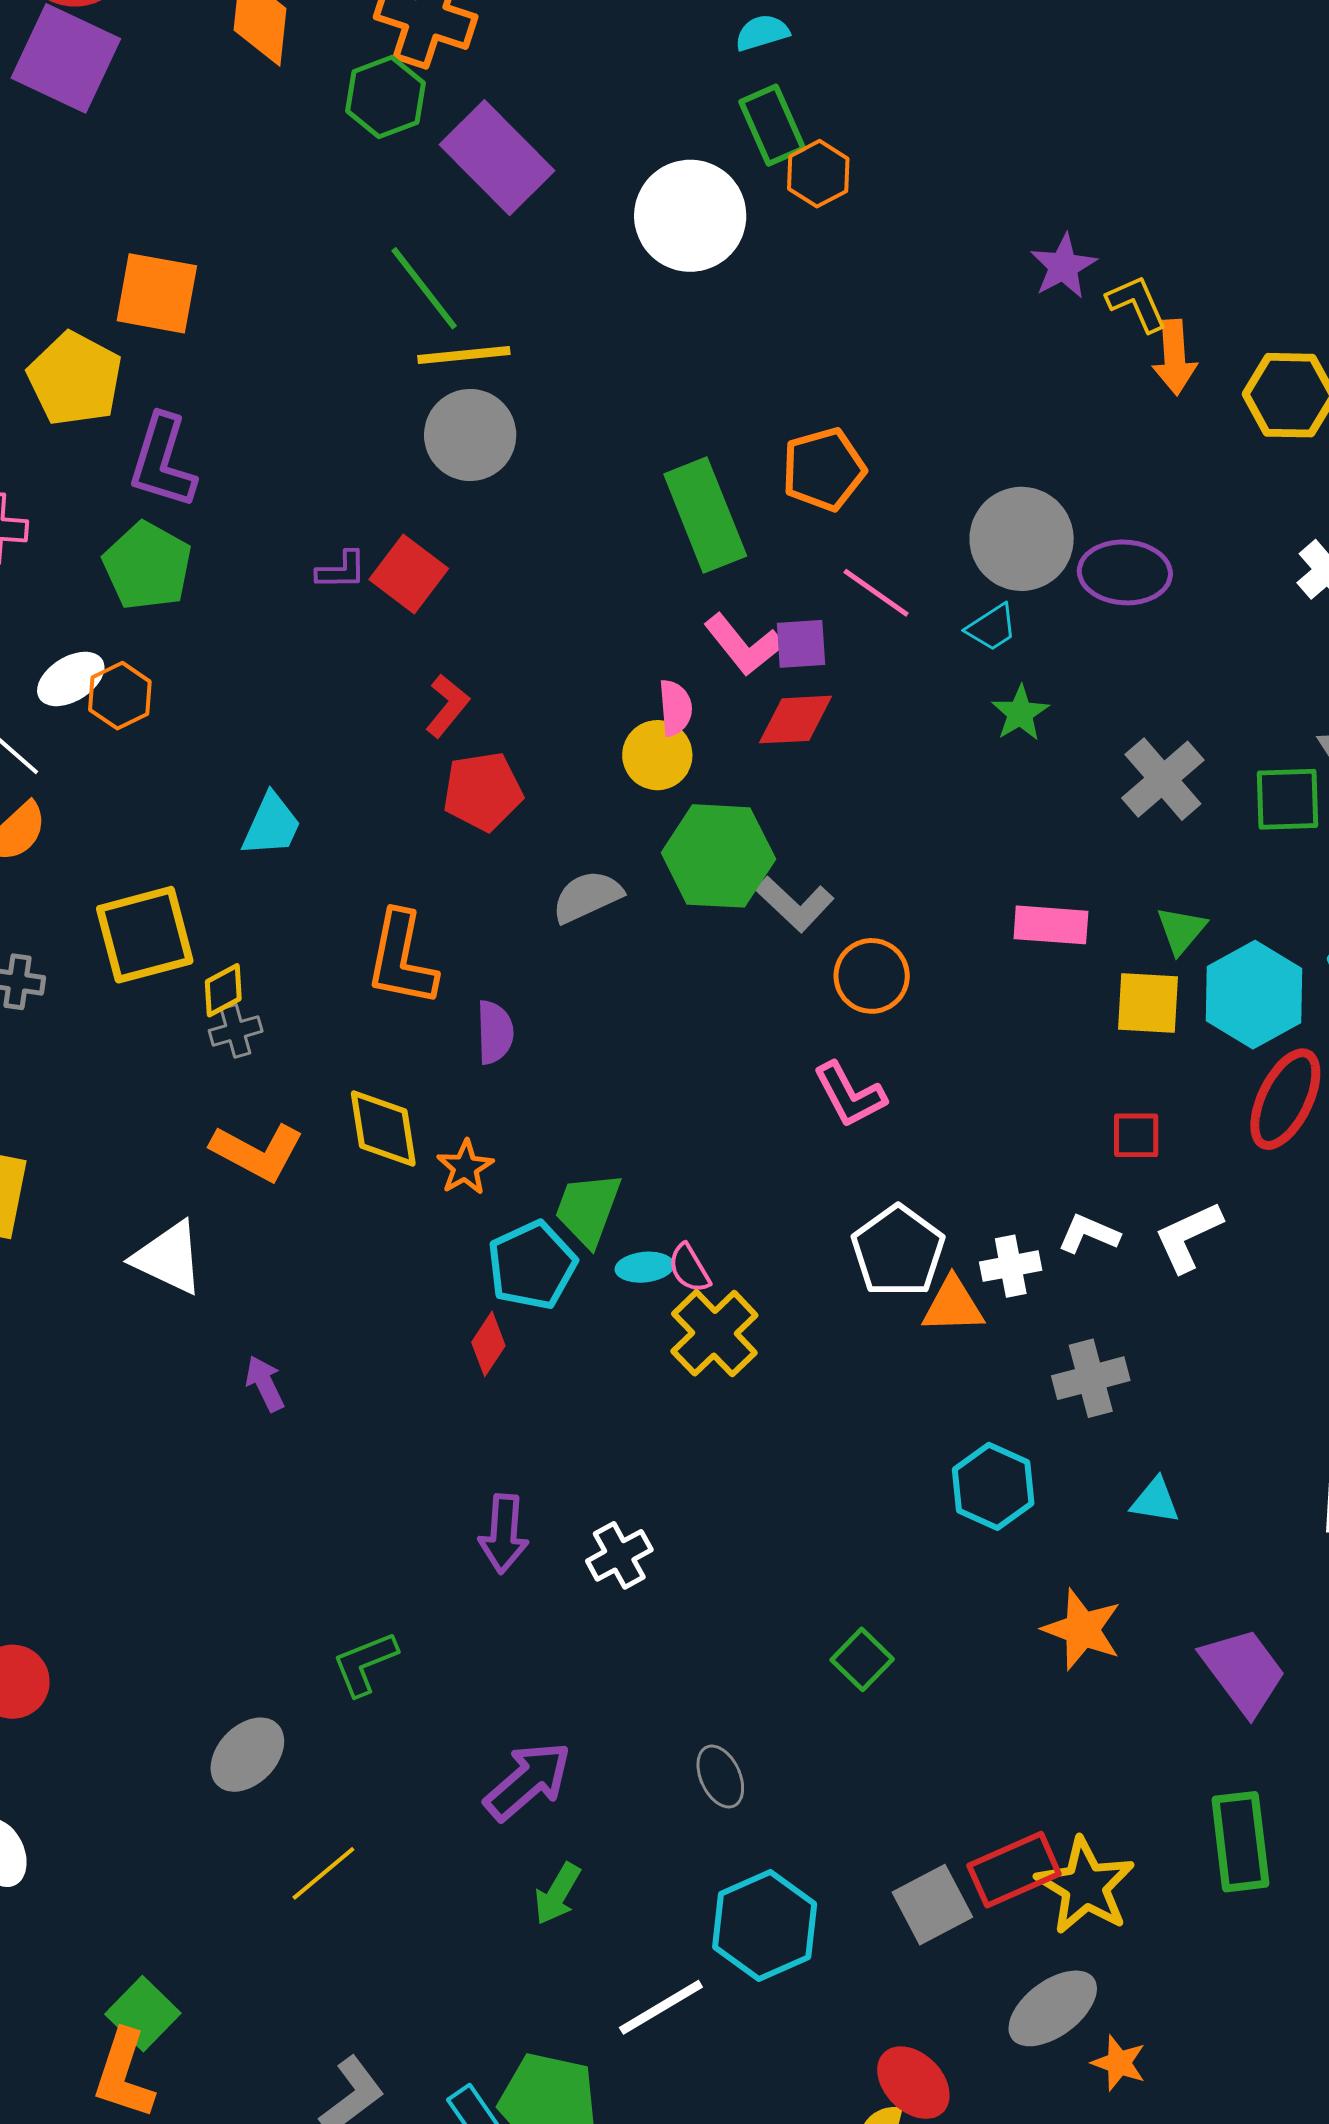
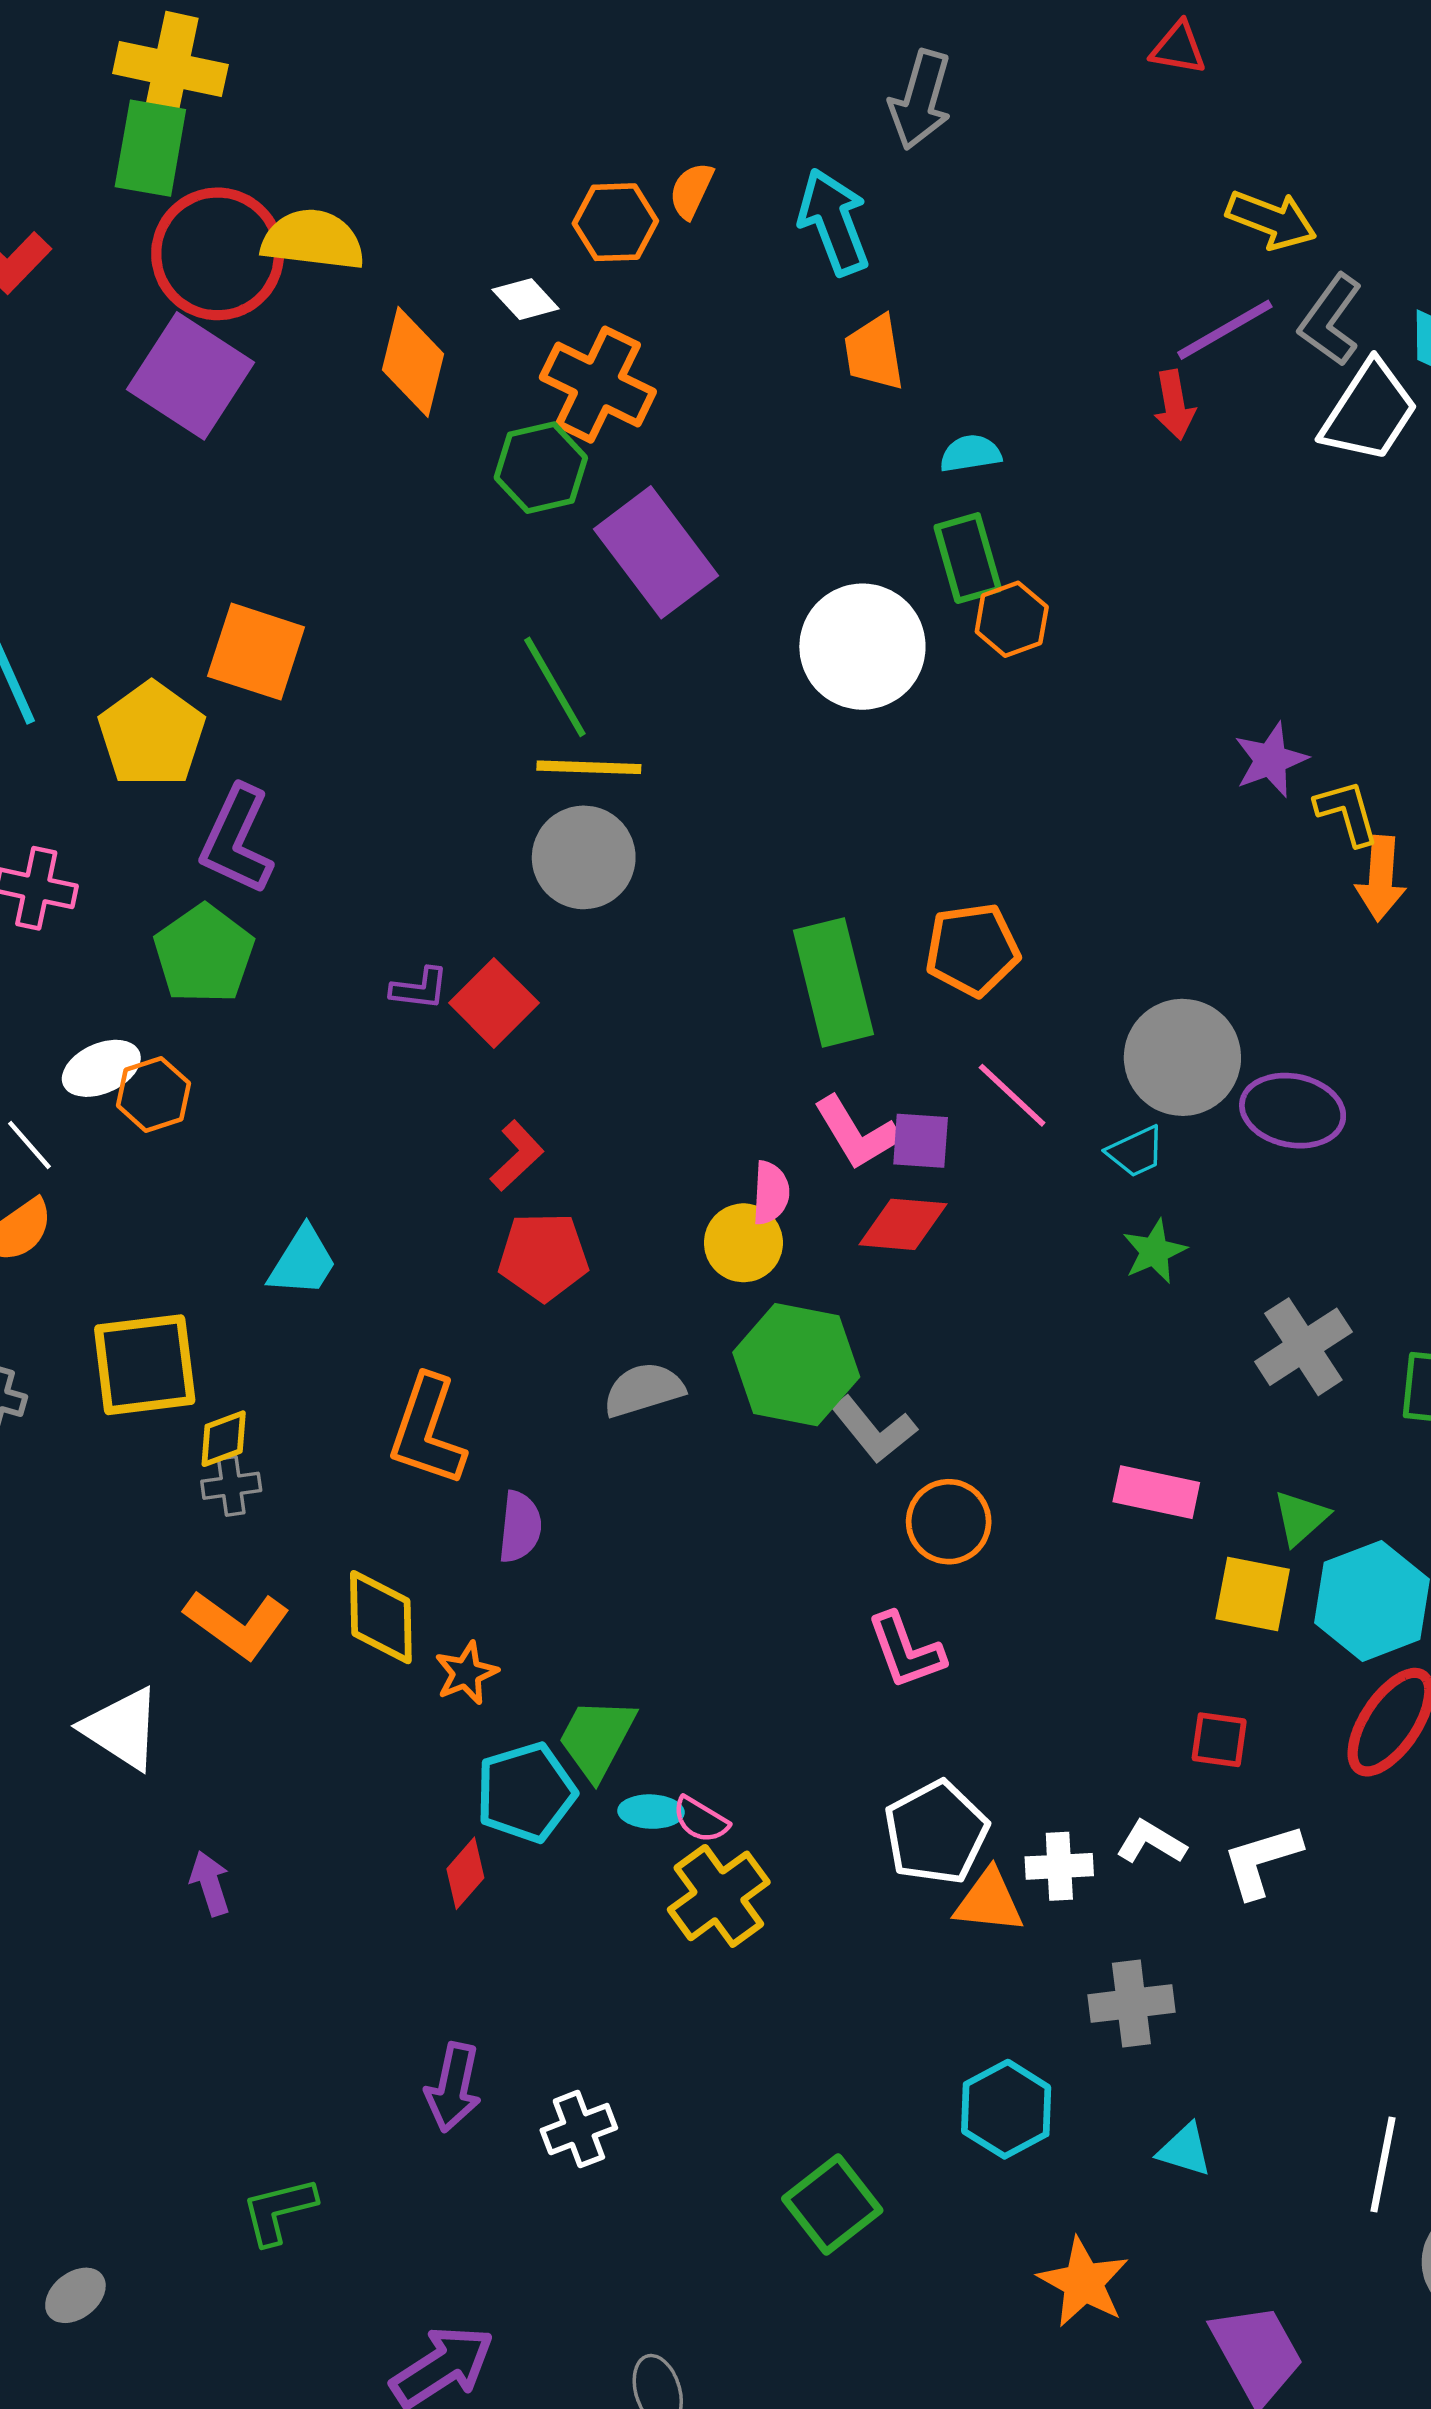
pink semicircle: (689, 1268) -> (701, 1820), turned -36
green square: (862, 1659) -> (832, 2205), moved, size x1.4
gray ellipse: (247, 1755) -> (75, 2295), moved, size x0.7

